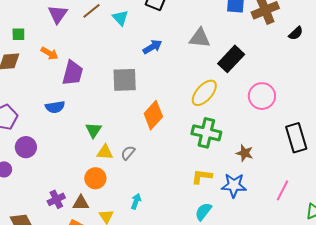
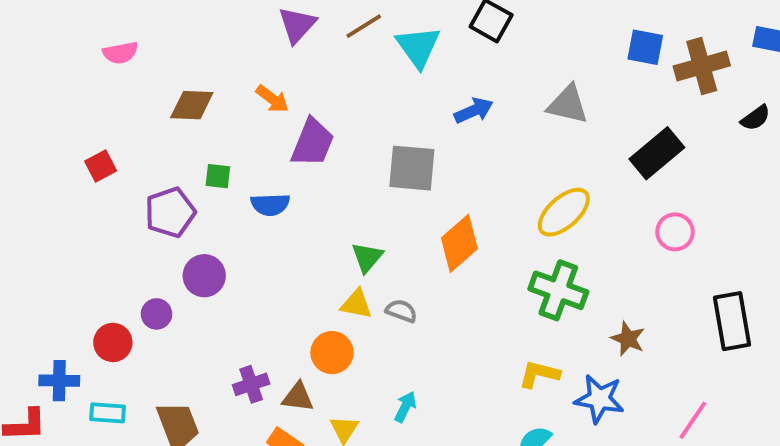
cyan triangle: (120, 18) -> (418, 47), size x1.4
green square: (18, 34) -> (218, 176), moved
black rectangle: (231, 59) -> (657, 153), moved
pink circle: (262, 96) -> (675, 232), size x0.7
green triangle: (94, 130) -> (367, 257), moved
gray semicircle: (128, 153) -> (401, 311), turned 63

